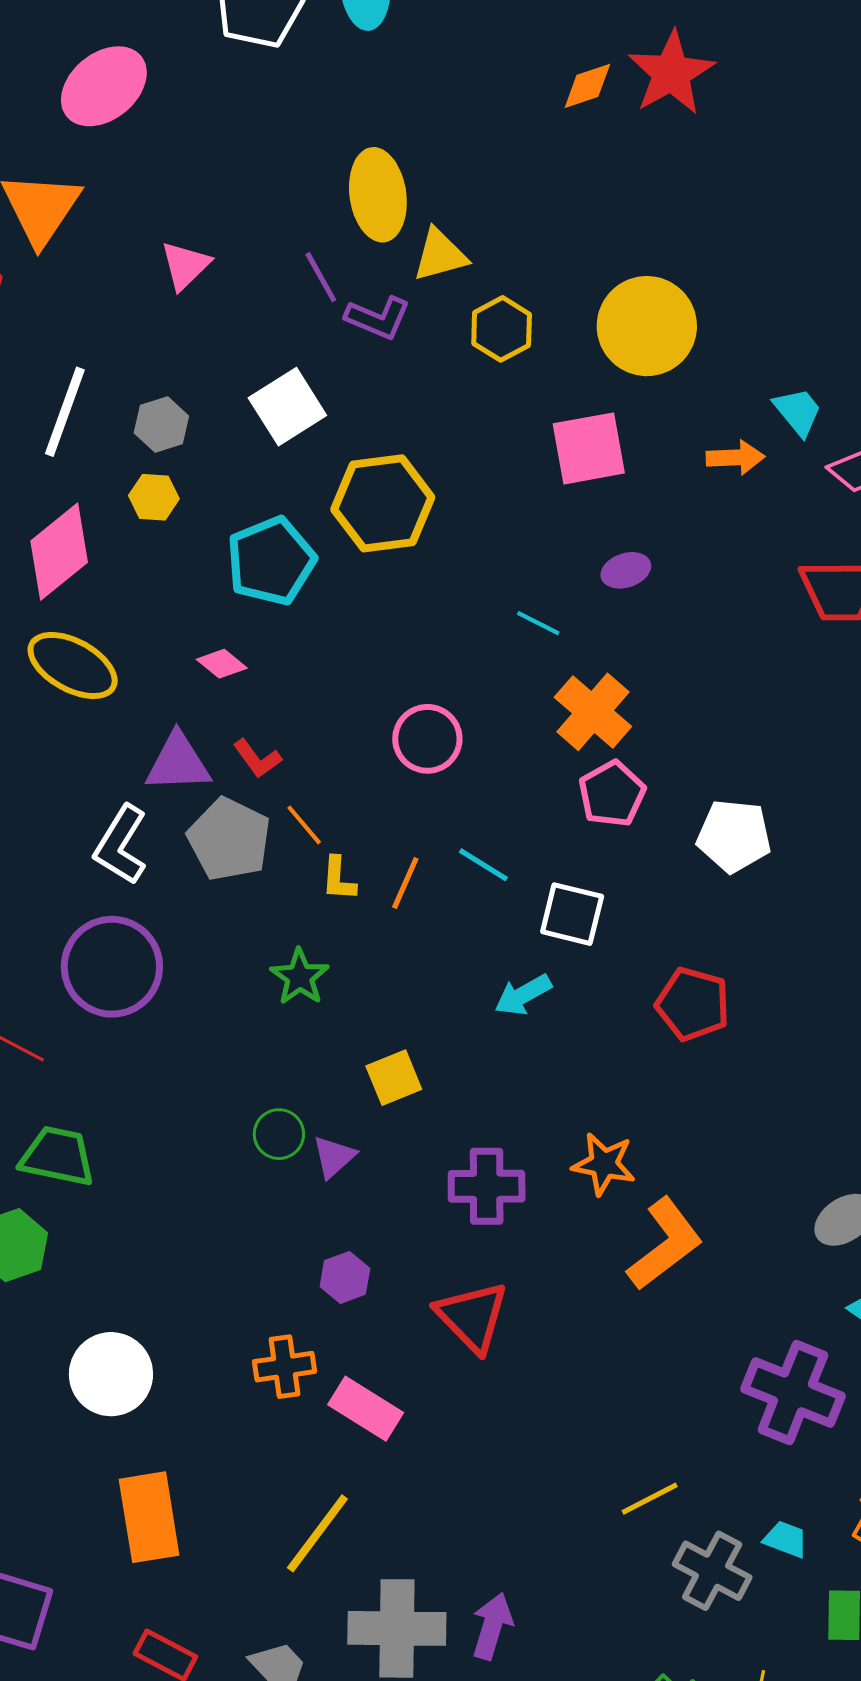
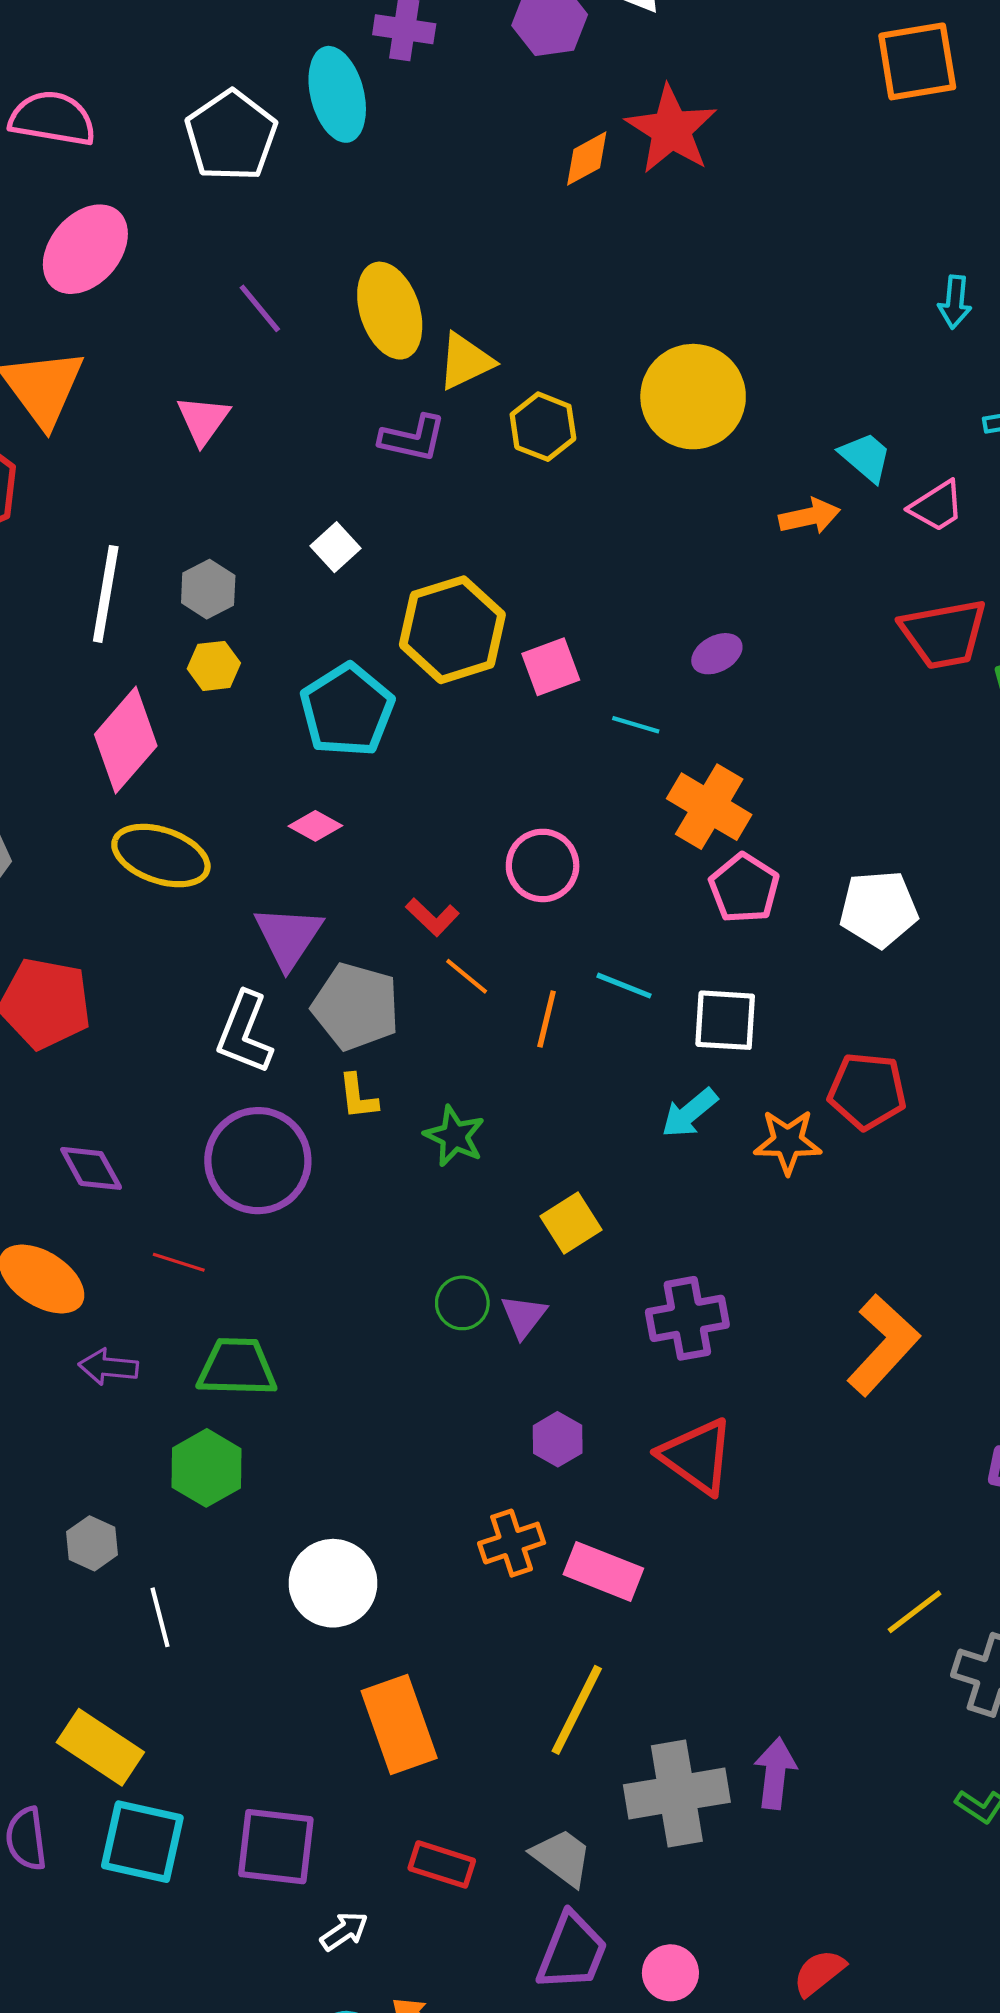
purple line: (321, 277) -> (260, 308), moved
white square: (287, 407) -> (335, 547), size x0.6
pink square: (589, 448) -> (551, 667), moved, size x0.7
red L-shape: (257, 759) -> (432, 917), moved
purple triangle: (178, 763) -> (288, 937), turned -44
orange line: (304, 825) -> (467, 976), moved
yellow L-shape: (338, 879) -> (358, 1097), moved
orange star: (604, 1164) -> (788, 1142), moved

